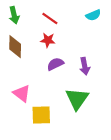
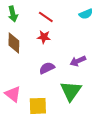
purple semicircle: (55, 64) -> (47, 68), moved
purple arrow: (85, 66) -> (78, 61), turned 77
pink triangle: (22, 93) -> (13, 94), moved

